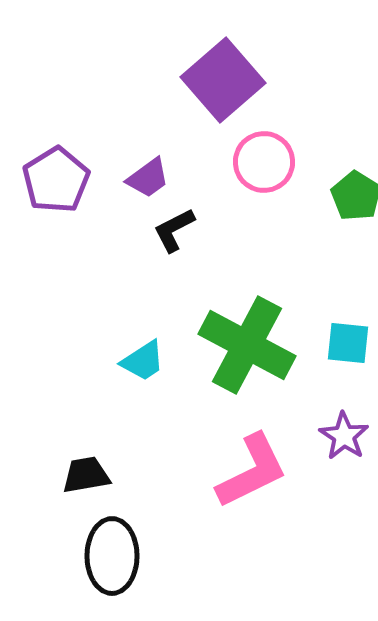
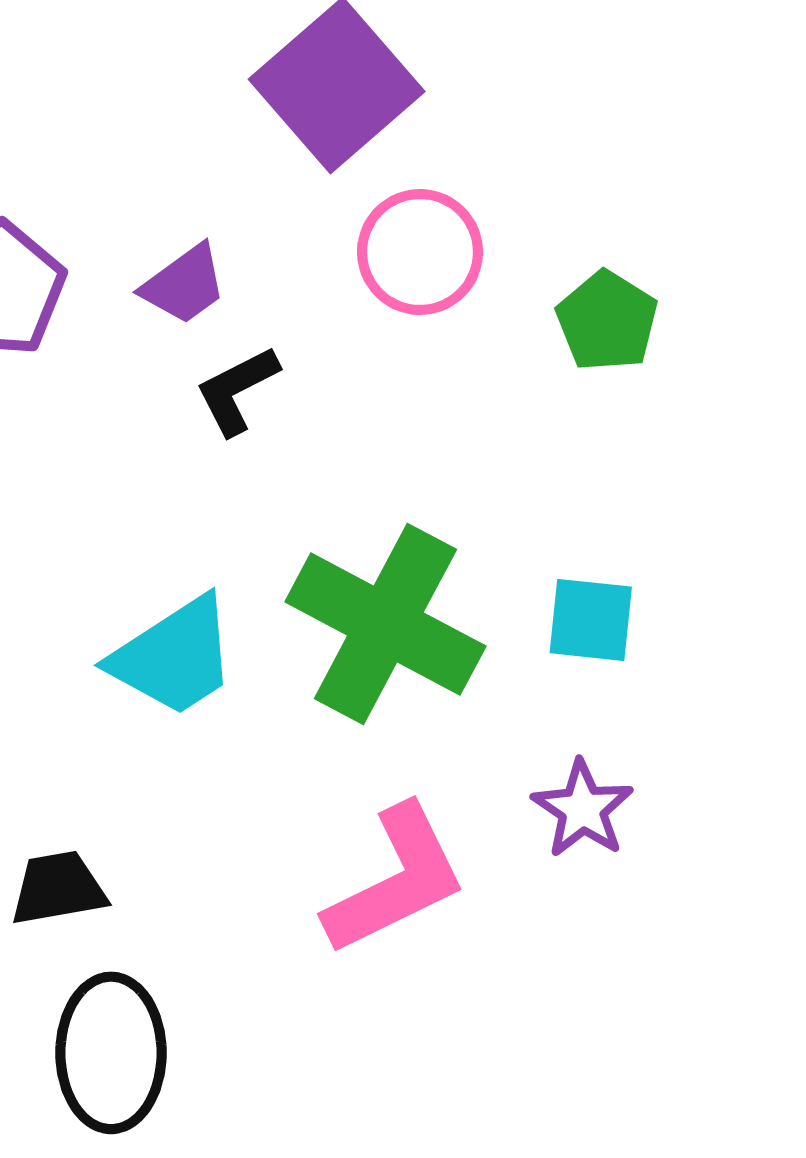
cyan trapezoid: (143, 361) -> (174, 657), size x1.5

